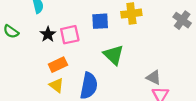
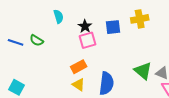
black star: (48, 34) -> (85, 26), moved
green triangle: (113, 55) -> (143, 71), moved

